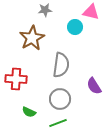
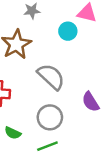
gray semicircle: (61, 65) -> (51, 77), turned -55

